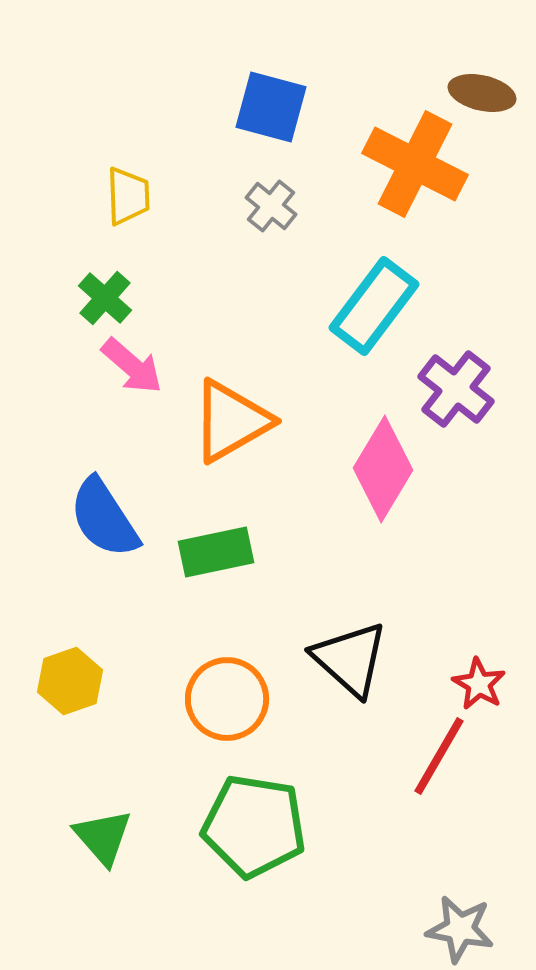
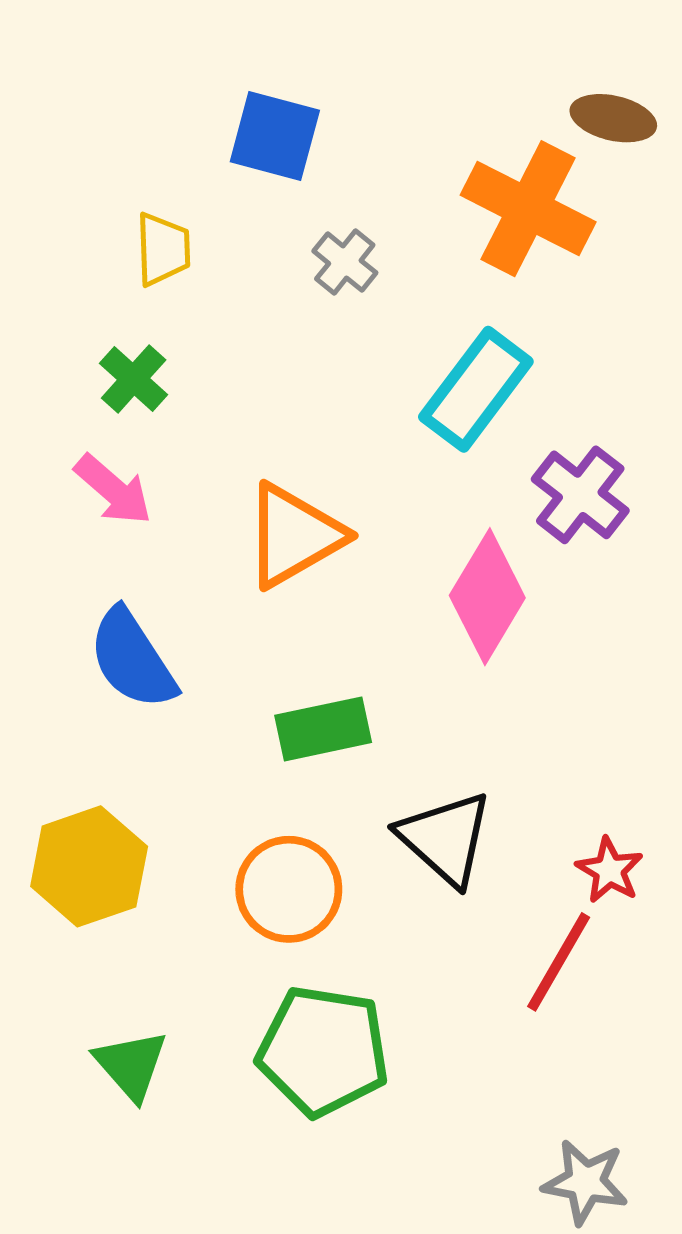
blue square: (271, 107) -> (275, 136), moved
pink arrow: (132, 366) -> (113, 490), moved
green rectangle: (216, 552) -> (323, 729), moved
yellow hexagon: (70, 681) -> (89, 866), size x1.4

